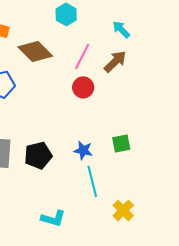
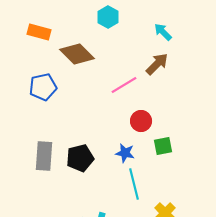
pink line: (82, 56) -> (124, 85), moved, turned 32
red circle: (83, 87) -> (141, 121), moved

